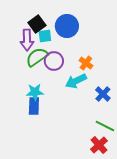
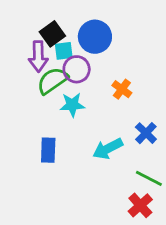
purple circle: (54, 61) -> (77, 69), moved
cyan arrow: (76, 81) -> (108, 149), moved
cyan star: (35, 92) -> (72, 105), moved

